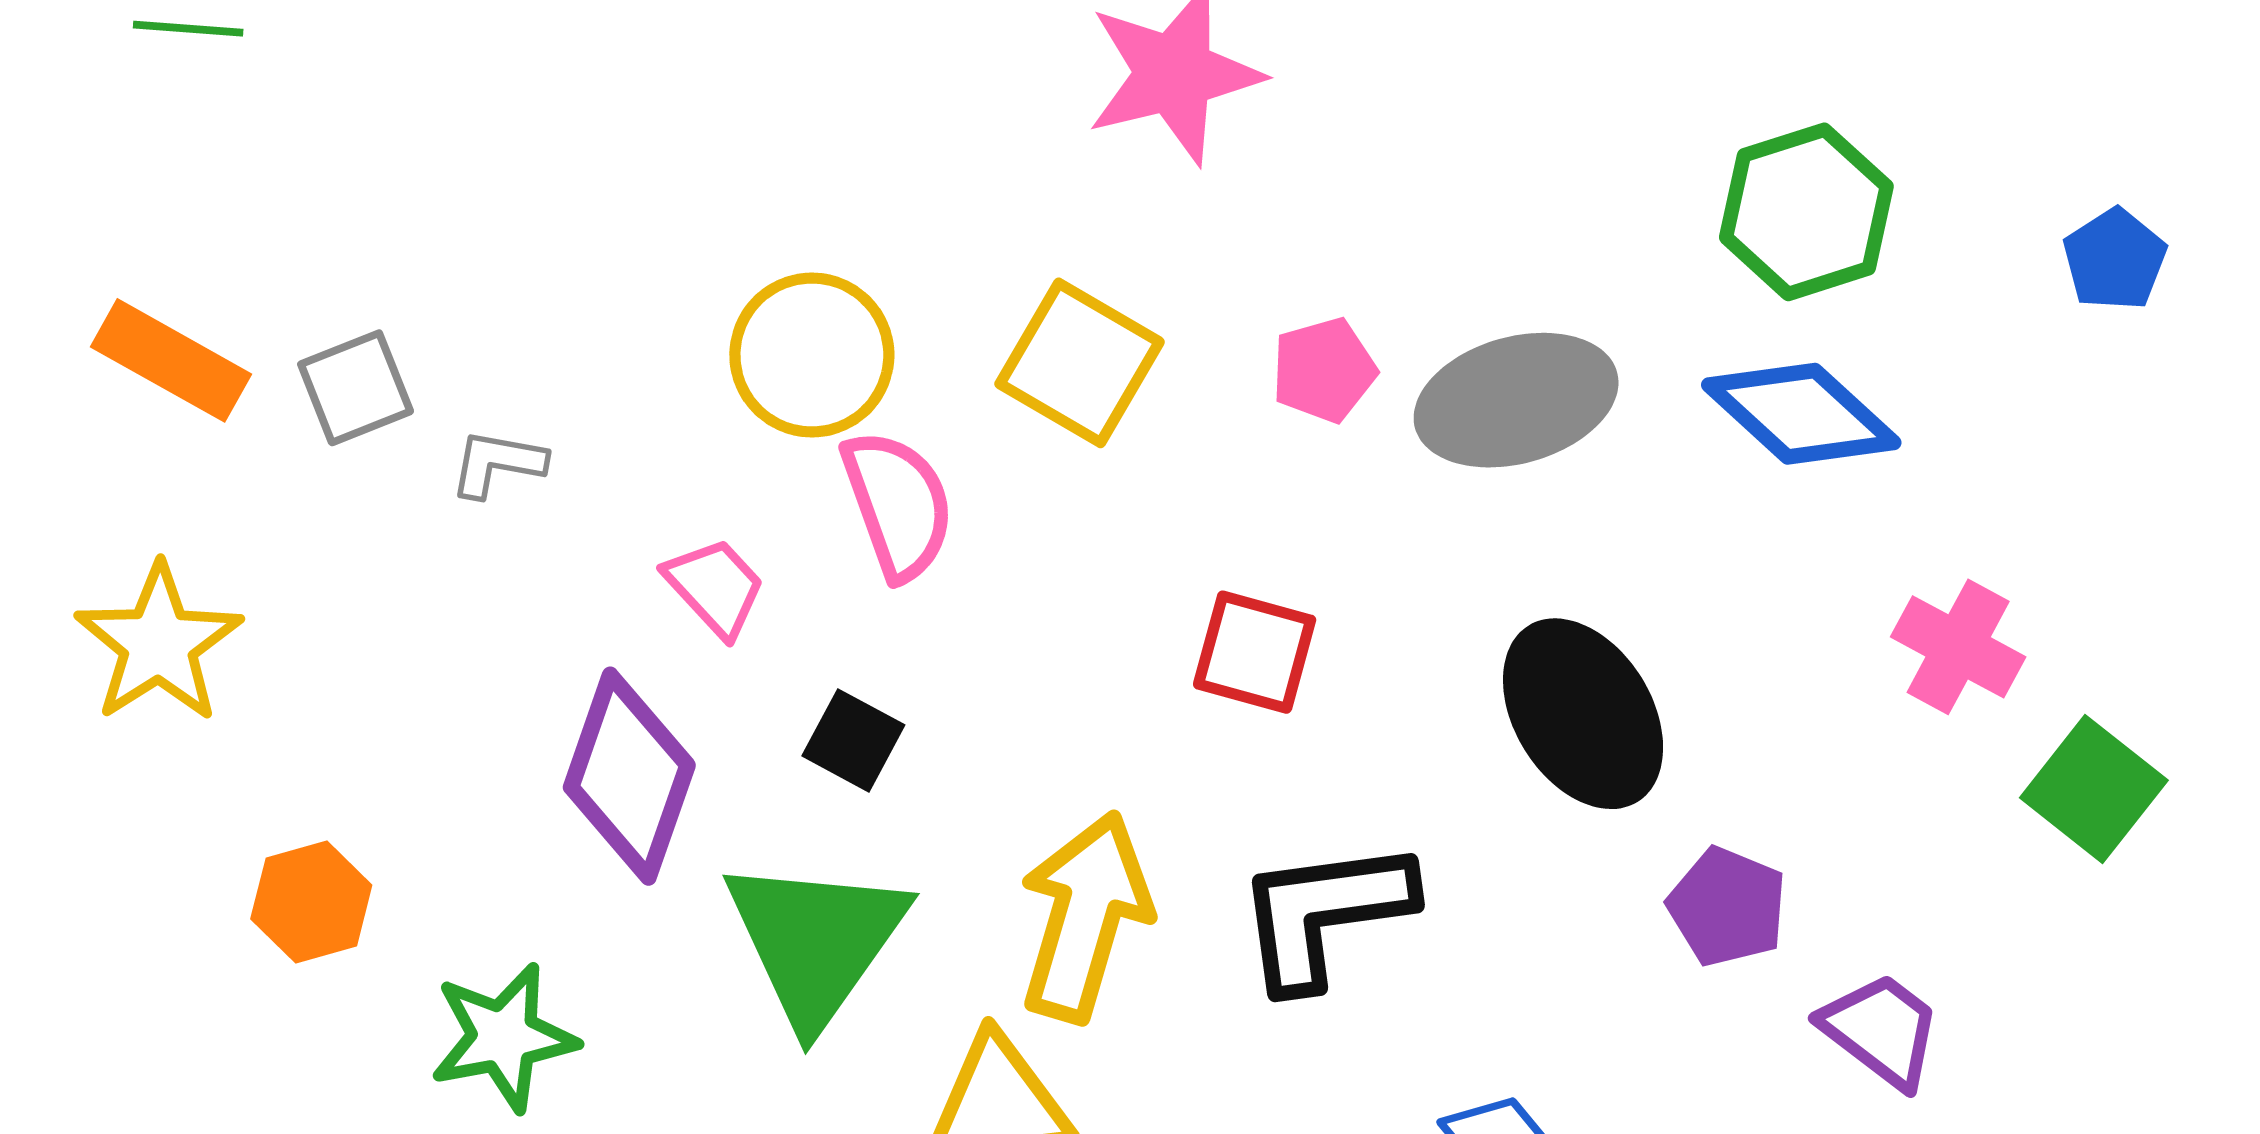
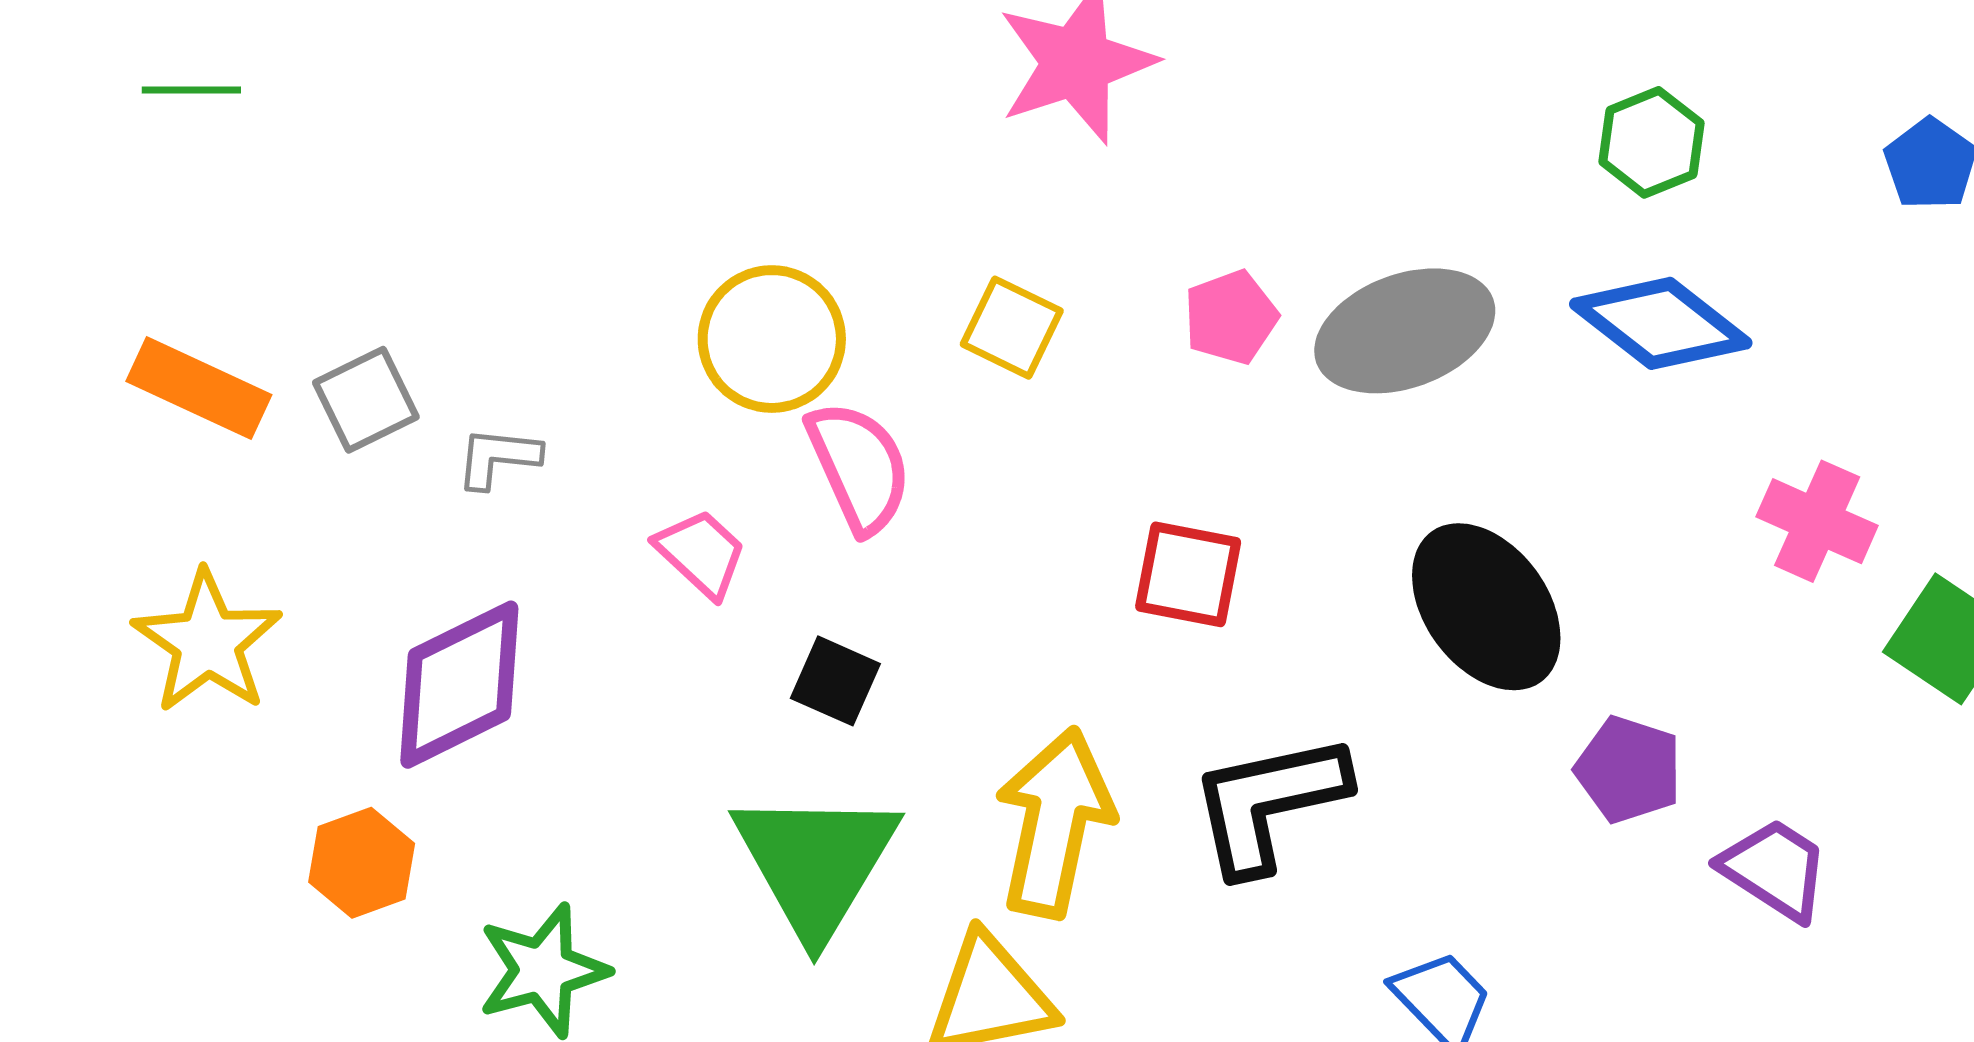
green hexagon: (1806, 212) -> (1651, 142), size x0.7
yellow square: (1080, 363) -> (1012, 328), size x0.7
purple diamond: (629, 776) -> (459, 685), moved, turned 49

